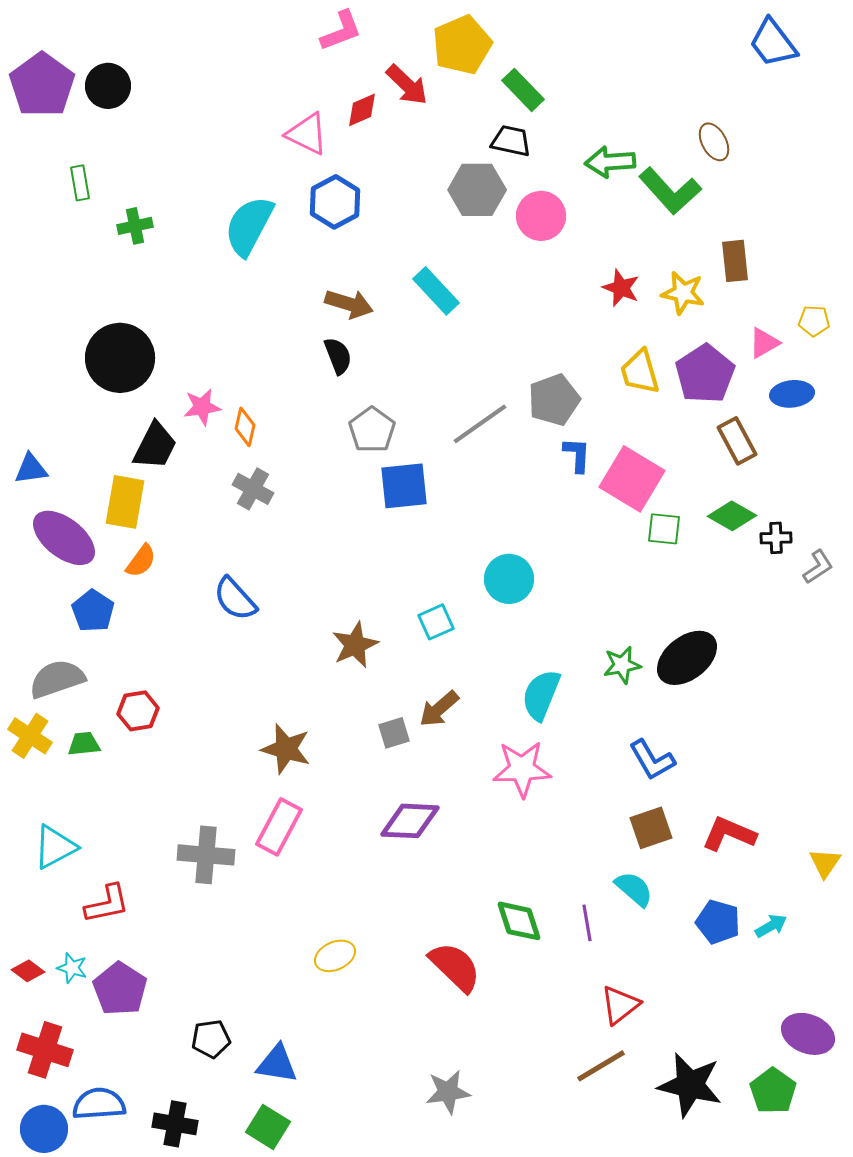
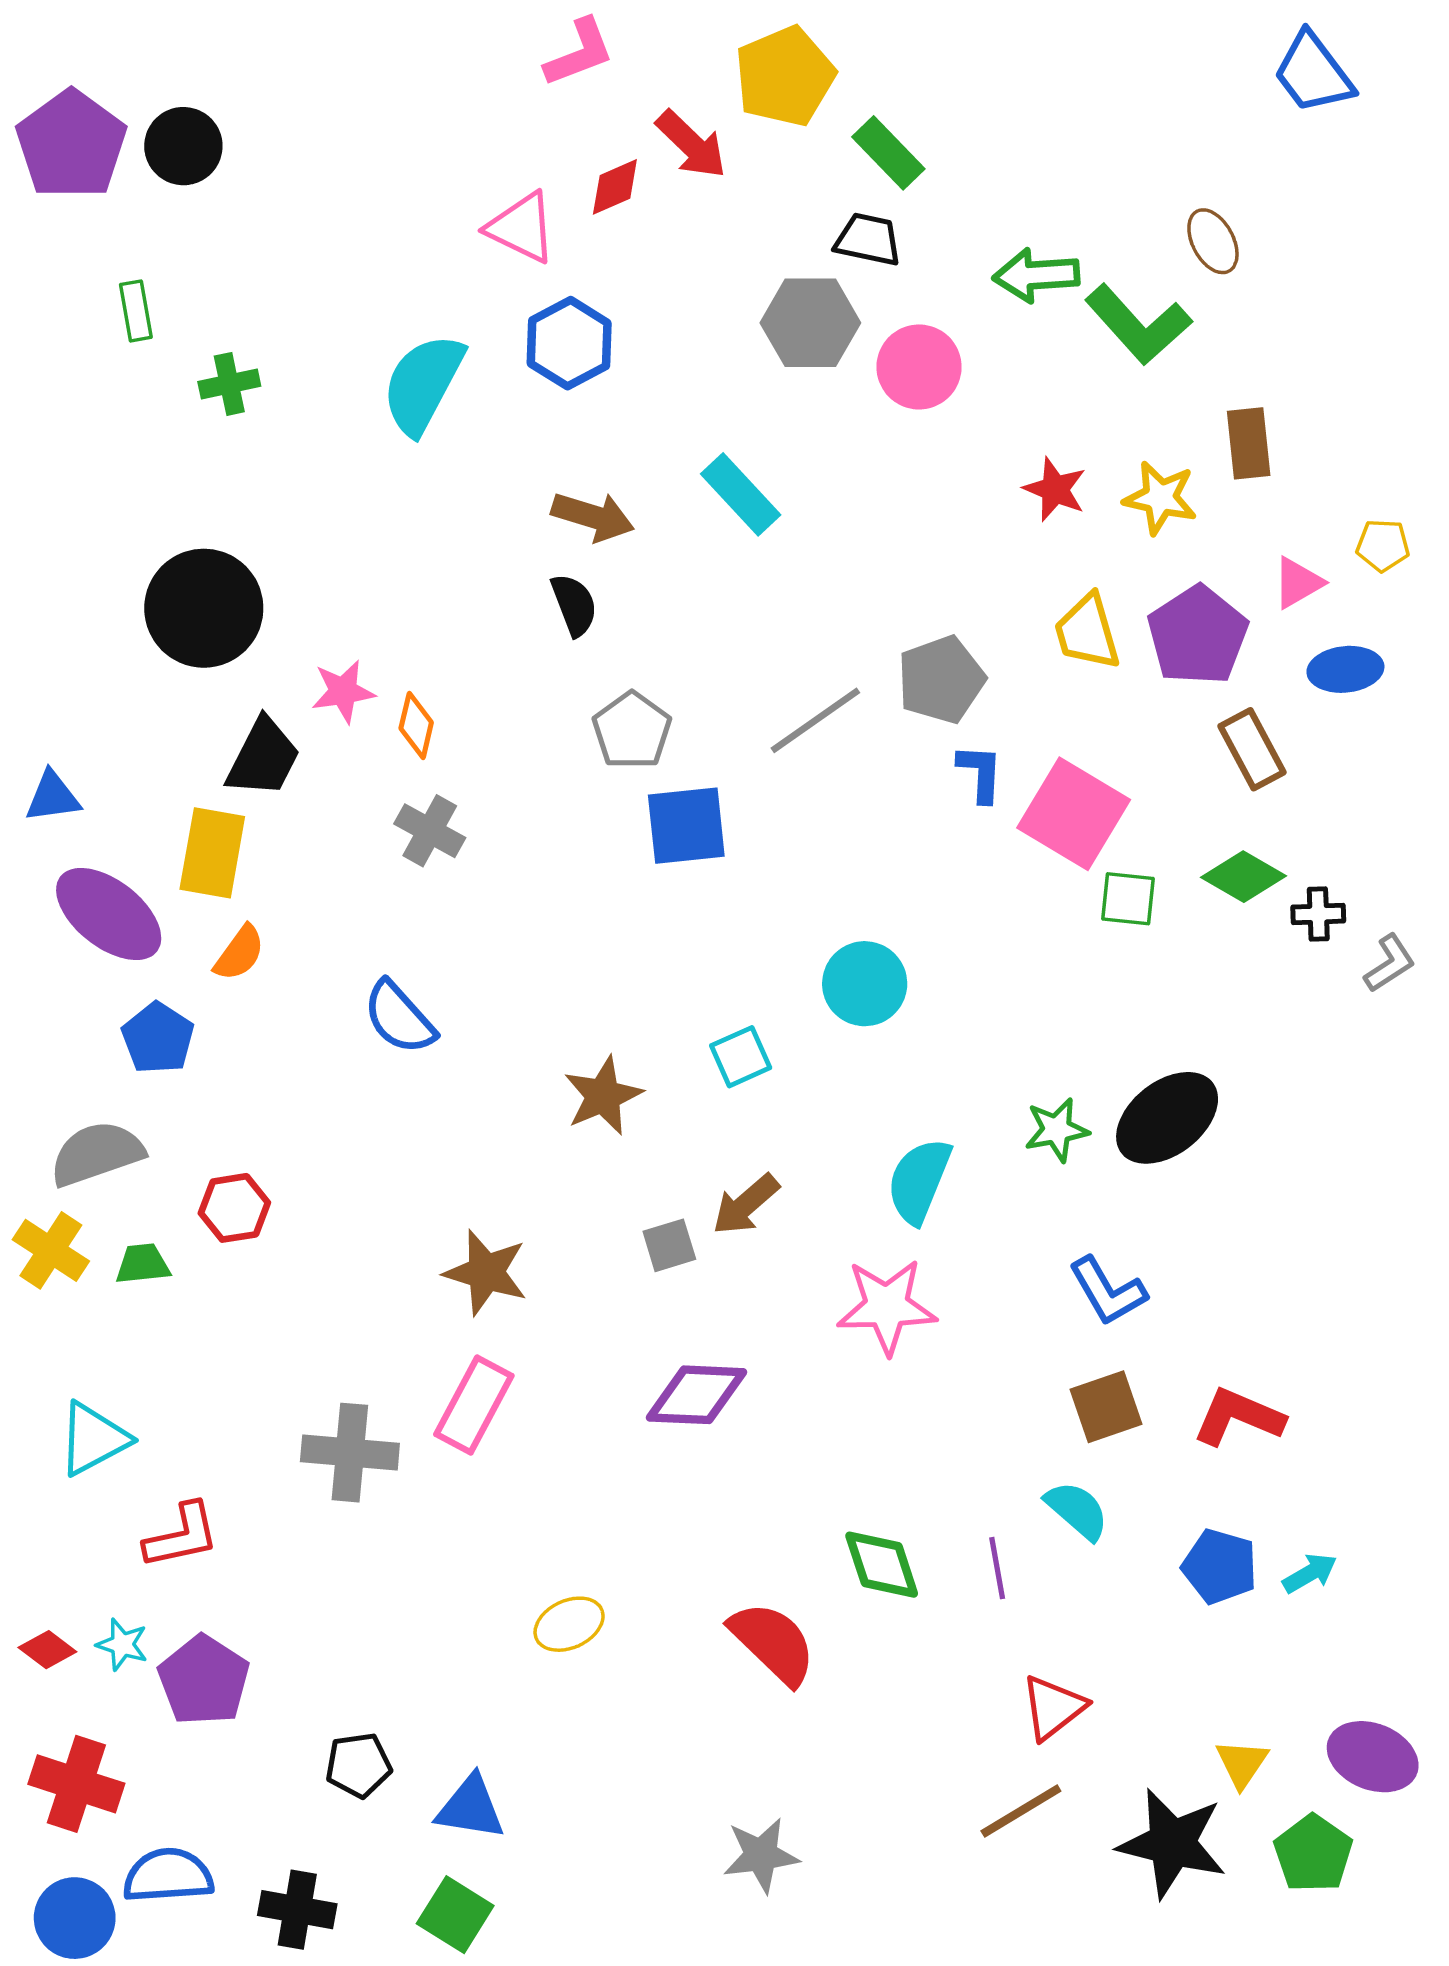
yellow triangle: (825, 863) -> (1242, 1763), moved

